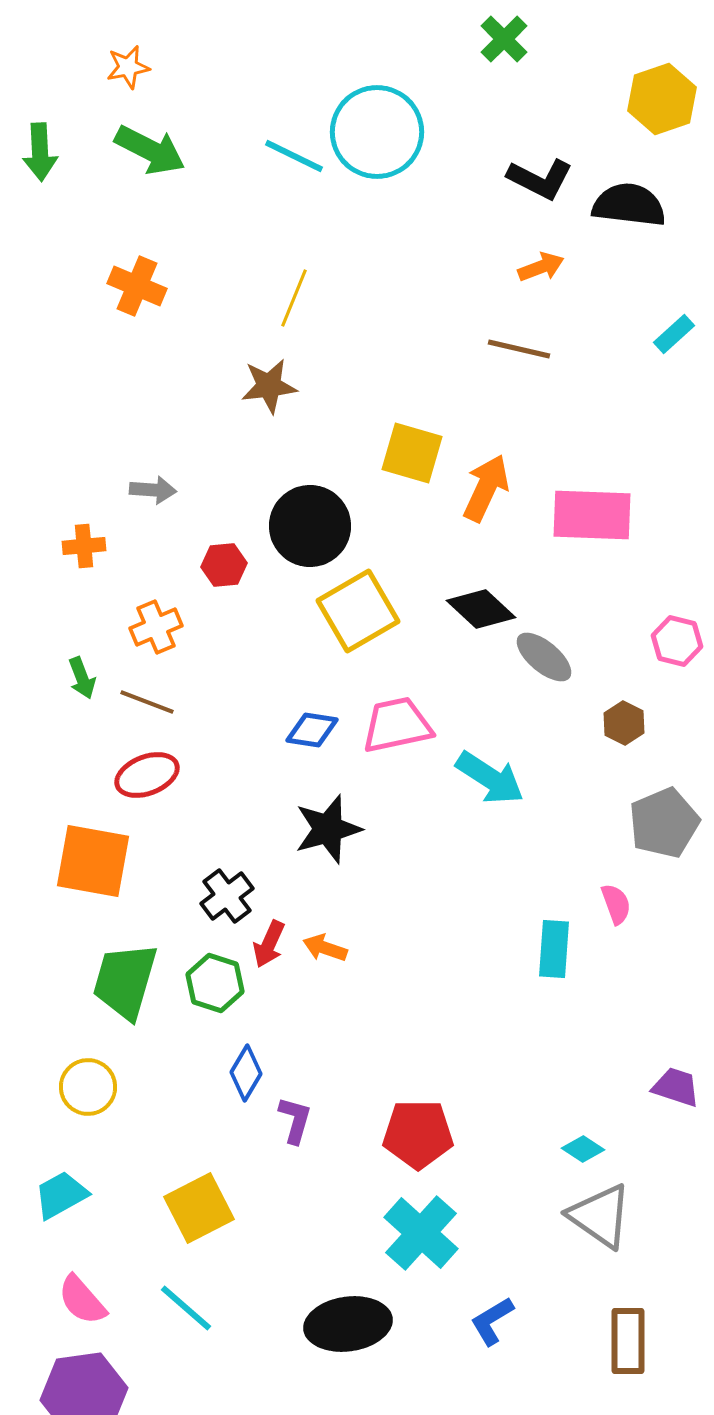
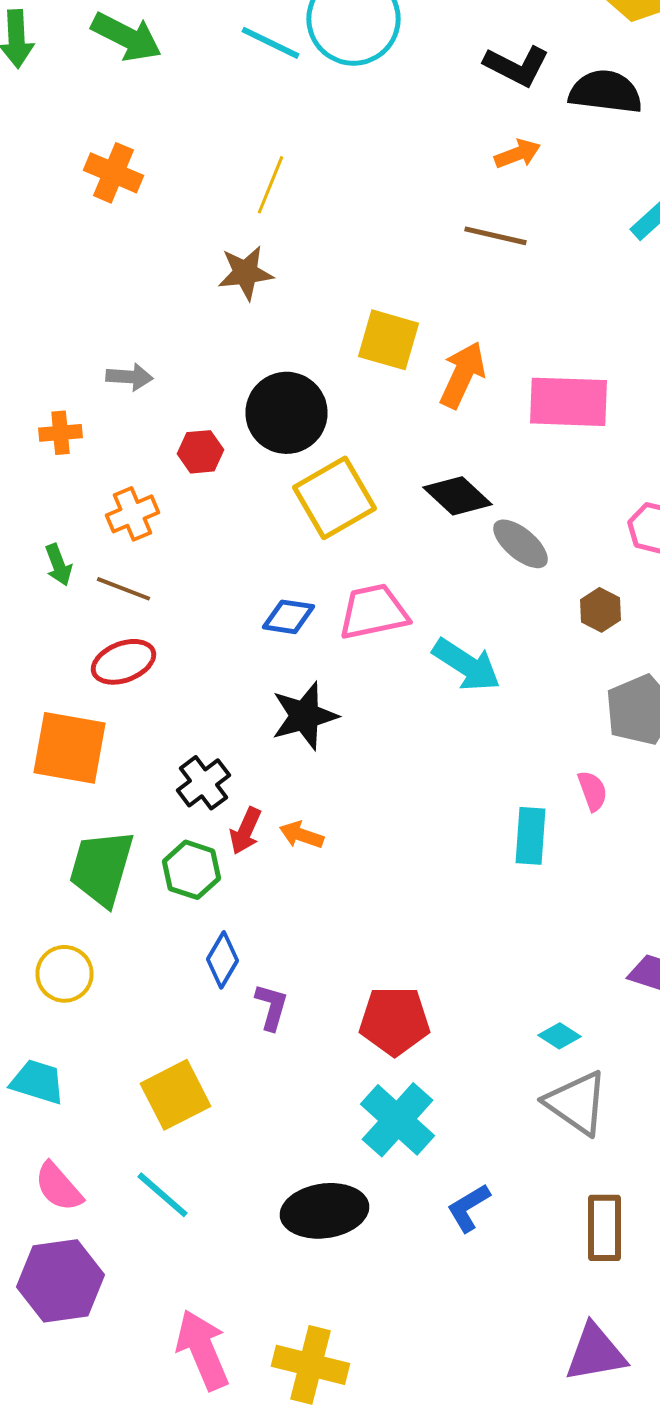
cyan trapezoid: (61, 1195) -> (38, 1082), turned 46

